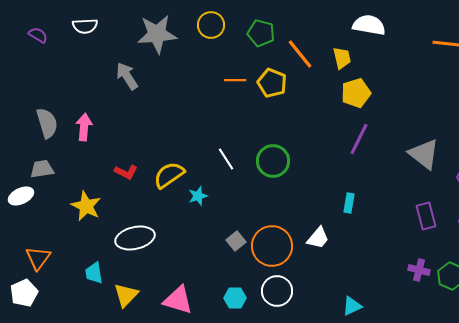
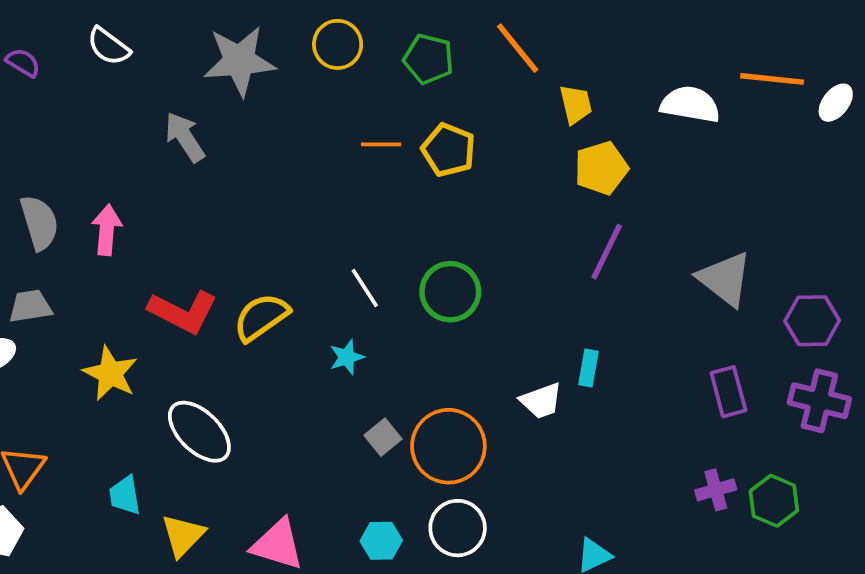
white semicircle: (369, 25) -> (690, 104), moved
white semicircle: (85, 26) -> (108, 46), turned 40
orange line: (300, 54) -> (518, 48), moved
red L-shape: (126, 172) -> (183, 312), size x1.6
cyan star: (198, 196) -> (347, 357), moved
white ellipse: (135, 238) -> (199, 432), turned 57
white trapezoid: (318, 238) -> (541, 401), moved, turned 30
purple cross: (419, 270) -> (716, 490), turned -30

